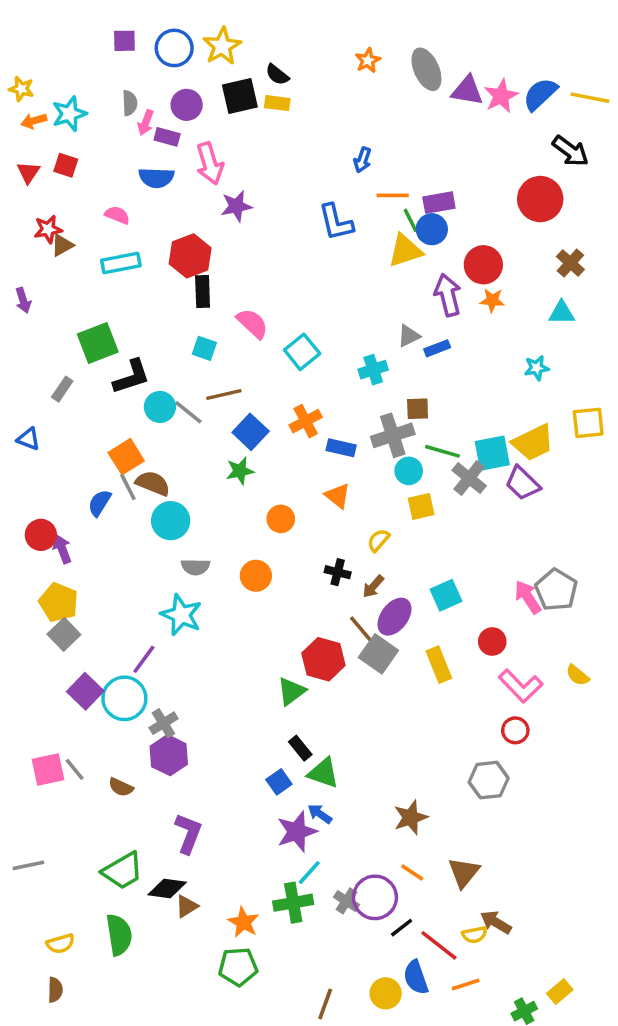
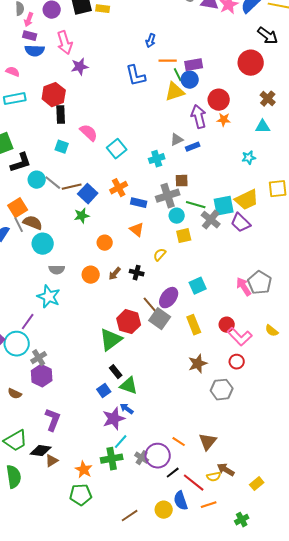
purple rectangle: (167, 137) -> (30, 36), moved
brown line: (224, 394) -> (72, 187), moved
brown arrow: (373, 586) -> (115, 274), moved
red circle: (492, 641) -> (227, 325), moved
green triangle: (291, 691) -> (111, 340), size x1.4
brown star: (410, 817) -> (198, 364), moved
yellow rectangle: (560, 992) -> (257, 484), moved
brown line: (325, 1004) -> (130, 516), turned 36

